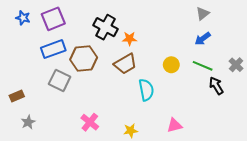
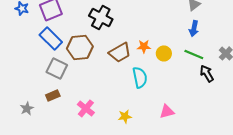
orange star: (130, 39) -> (144, 46), moved
blue arrow: (203, 39) -> (194, 28), turned -42
blue rectangle: (53, 49) -> (51, 38), turned 65
brown rectangle: (17, 96) -> (53, 95), moved

